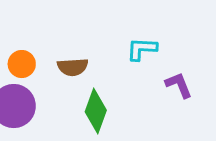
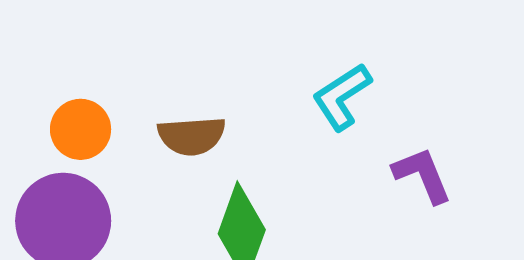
cyan L-shape: (142, 49) -> (342, 97), turned -36

